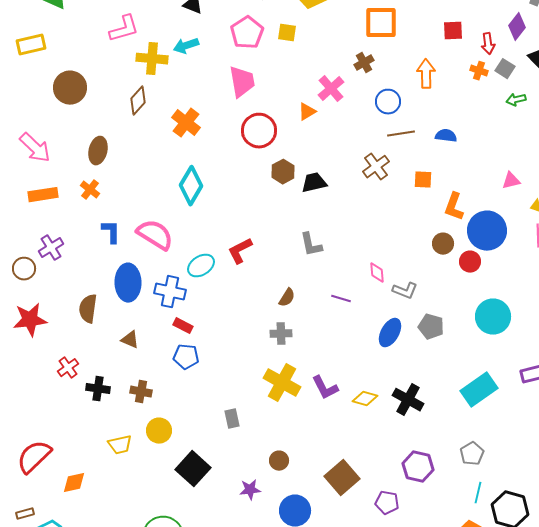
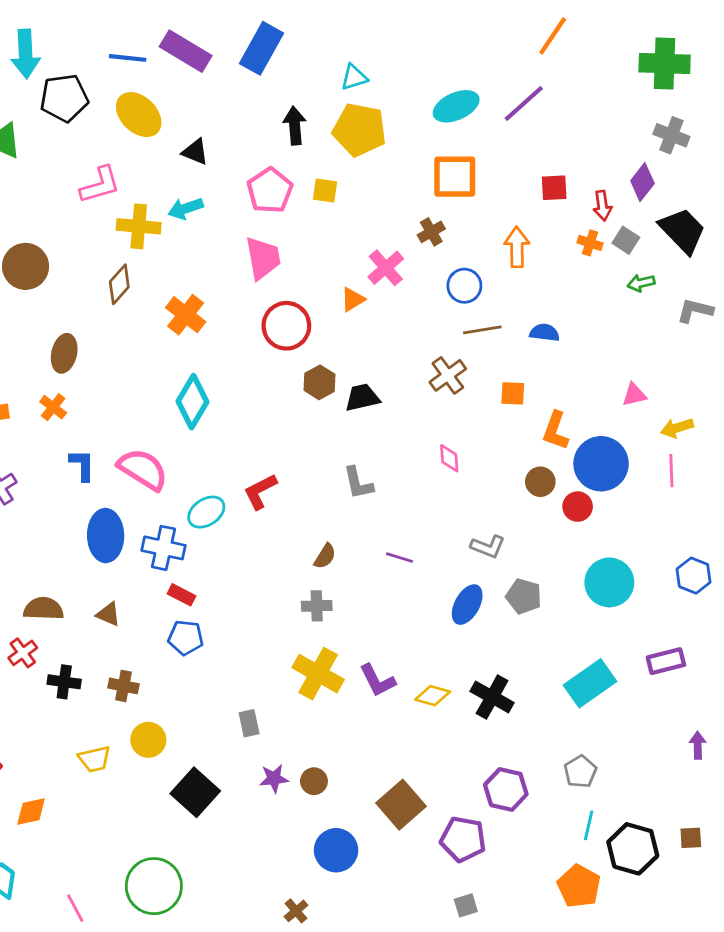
pink diamond: (377, 273) -> (449, 458), moved
brown semicircle: (88, 309) -> (43, 609), moved, turned 84
purple star: (250, 490) -> (274, 778), moved
purple pentagon: (387, 503) -> (463, 839), size x1.4

